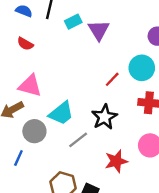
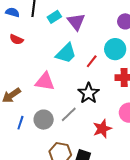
pink triangle: (30, 86) -> (45, 82), moved
cyan trapezoid: (61, 113) -> (66, 53), moved
gray circle: (34, 131) -> (44, 120), moved
blue line: (18, 158) -> (20, 123), moved

